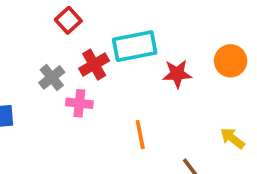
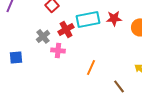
red star: (177, 74) -> (114, 18), moved
orange line: (140, 135) -> (91, 67), turned 35

